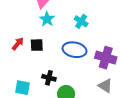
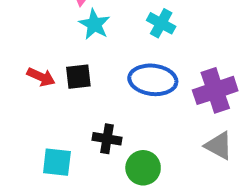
red arrow: (18, 44) -> (41, 77), turned 80
purple cross: (106, 58) -> (215, 90), turned -30

